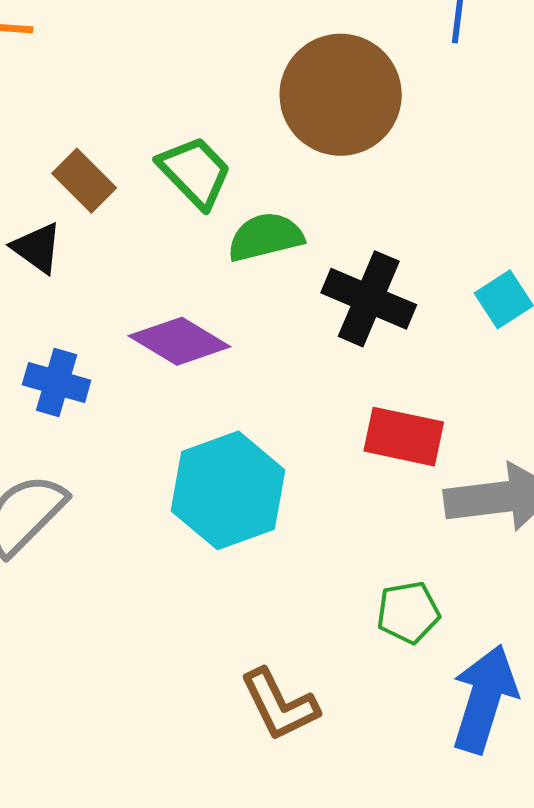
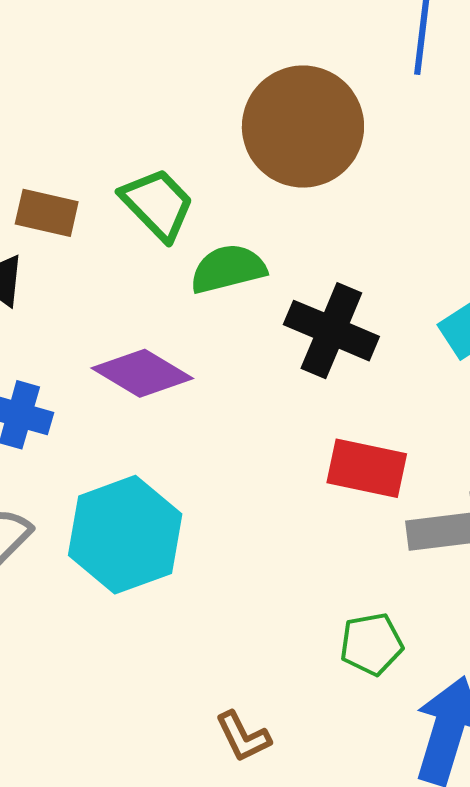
brown rectangle: (84, 181) -> (47, 213), turned -32
cyan hexagon: (228, 490) -> (125, 535), moved
brown L-shape: (279, 705) -> (243, 737), size x0.7

